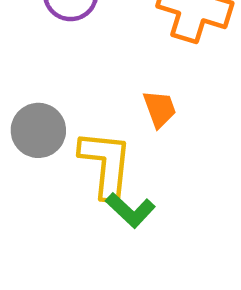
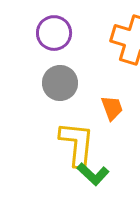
gray circle: (38, 130) -> (60, 83), moved

